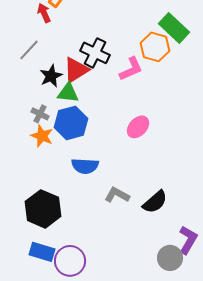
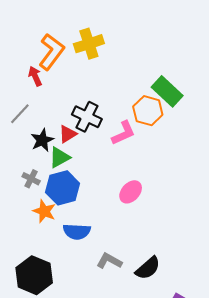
red triangle: (76, 70) -> (68, 134), size x0.7
green triangle: (68, 93) -> (59, 157), turned -35
orange star: (42, 136) -> (44, 211), moved

